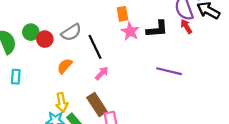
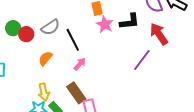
red arrow: (186, 26) -> (159, 34), moved, size x1.6
purple line: (169, 71) -> (142, 60), turned -65

